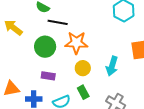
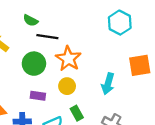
orange star: (76, 43) -> (68, 59), turned 30
yellow circle: (83, 68) -> (67, 86), moved

